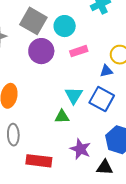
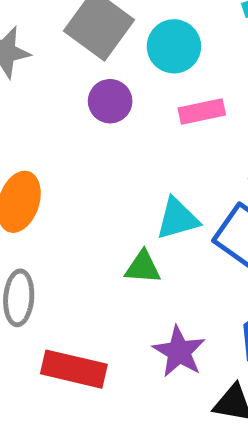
purple circle: (41, 51) -> (110, 101), size x0.7
cyan triangle: (74, 95) -> (177, 219), turned 36

